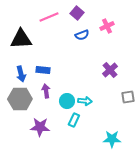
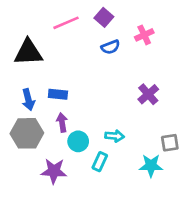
gray square: (128, 97) -> (170, 143), moved
cyan circle: (67, 101) -> (78, 141), moved
cyan star: (112, 139) -> (151, 166), moved

